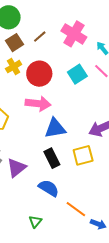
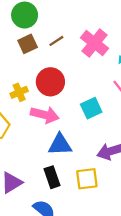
yellow cross: (14, 67) -> (19, 92), moved
cyan square: (77, 74) -> (91, 108), moved

